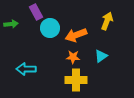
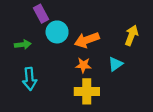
yellow arrow: (107, 21) -> (131, 35), moved
green arrow: (11, 24) -> (23, 45), moved
cyan arrow: (26, 69) -> (30, 79), turned -96

